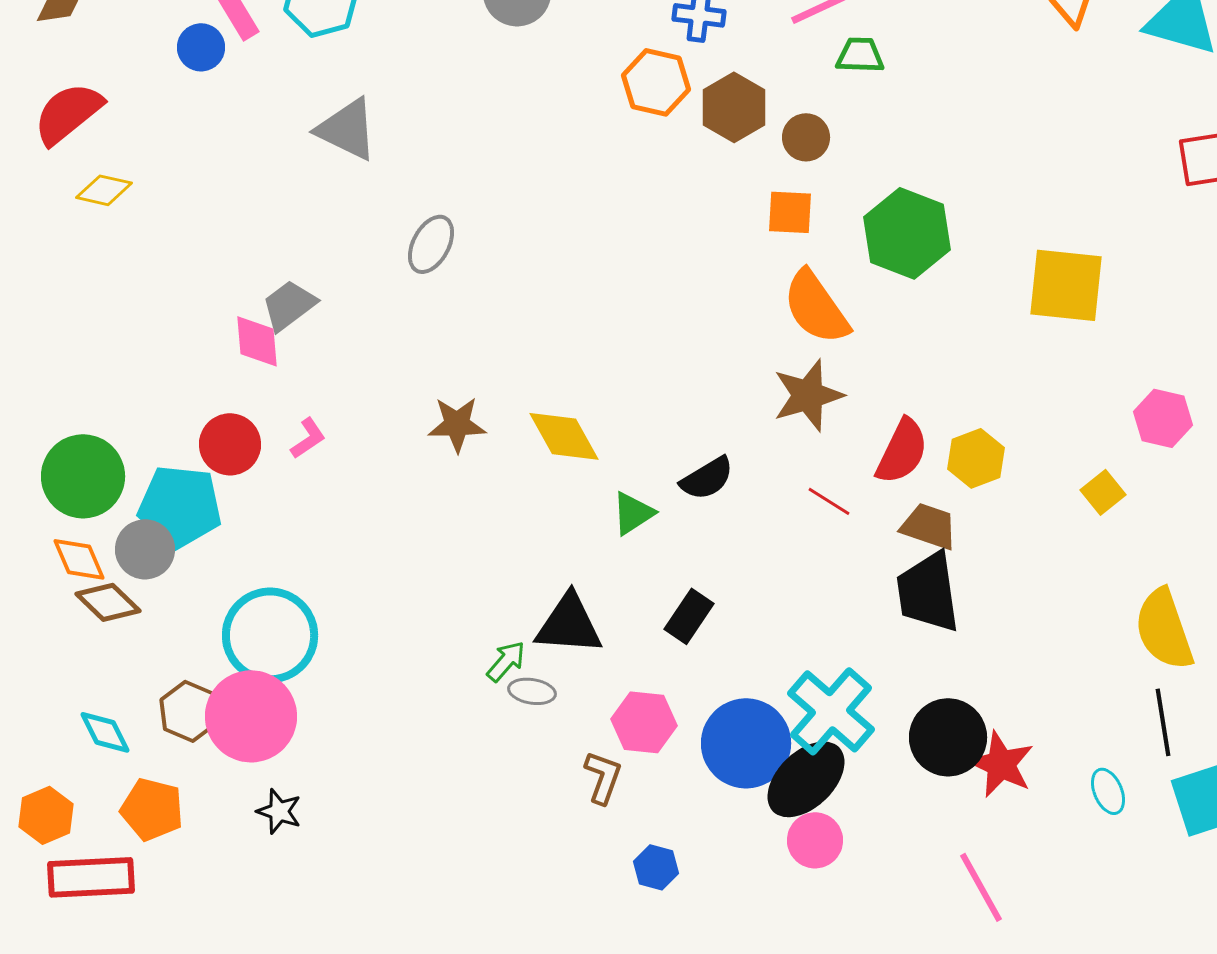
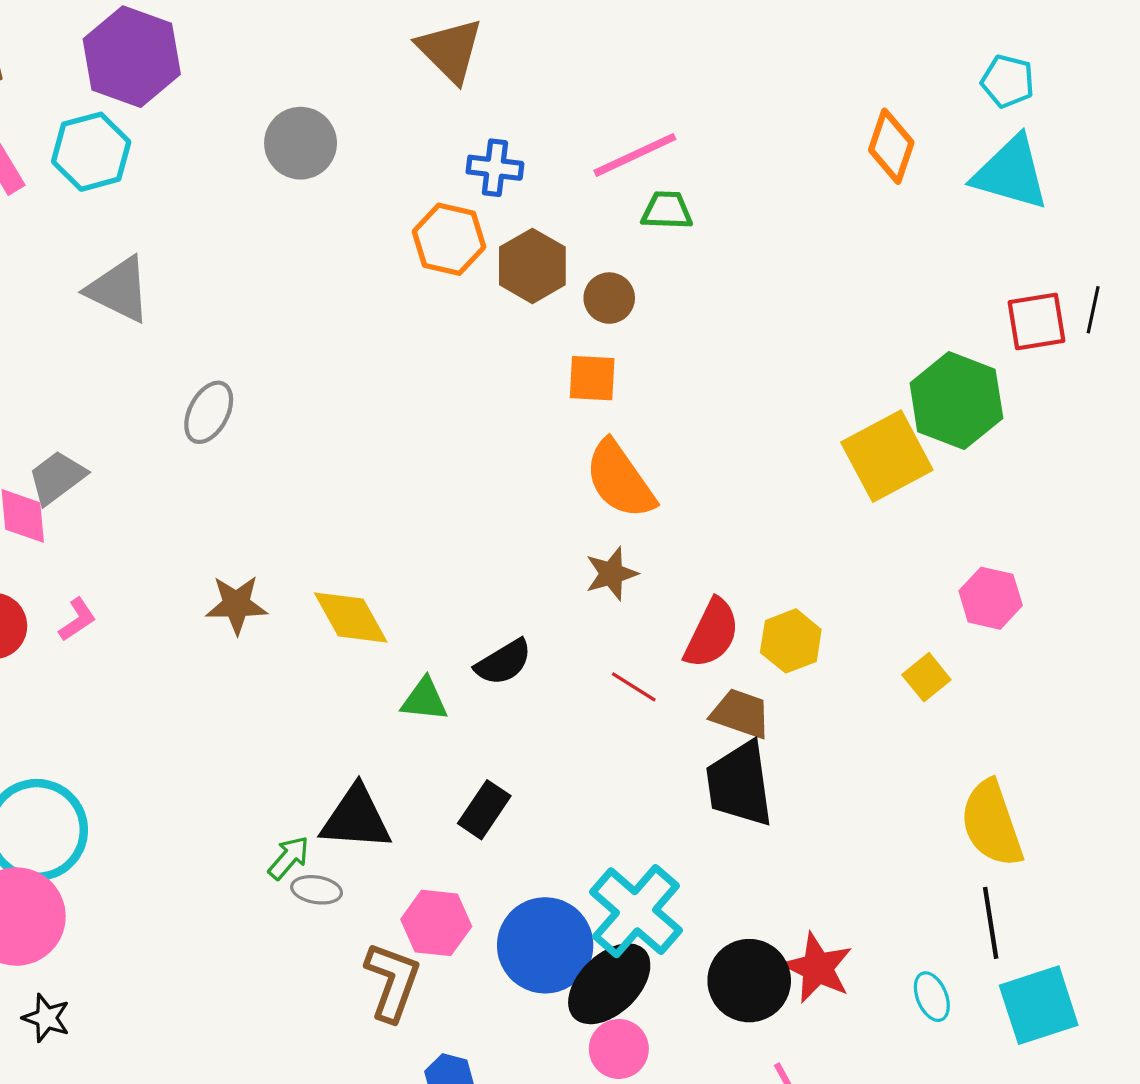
green hexagon: (907, 233) -> (956, 401), moved
yellow square: (1066, 285) -> (887, 456), turned -34
brown star: (808, 395) -> (611, 574), size x0.7
green triangle: (633, 513) -> (424, 700), turned 39
black circle: (948, 737) -> (749, 981), moved
brown L-shape: (603, 777) -> (392, 982), size x1.4

